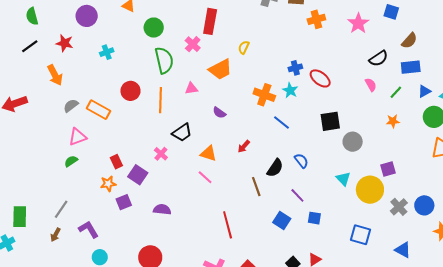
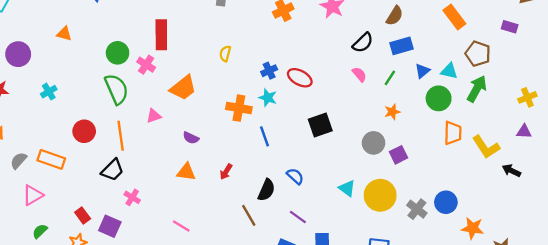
green circle: (154, 28) -> (118, 53), moved
yellow semicircle: (244, 47) -> (225, 54), moved
blue line: (282, 122) -> (264, 136), turned 42
black trapezoid: (182, 133) -> (112, 170), moved
gray circle: (353, 142) -> (374, 143), moved
orange triangle: (208, 153) -> (186, 172), moved
green semicircle: (71, 161) -> (40, 231), moved
purple square: (388, 169) -> (399, 155), moved
pink line: (205, 177) -> (181, 226), moved

